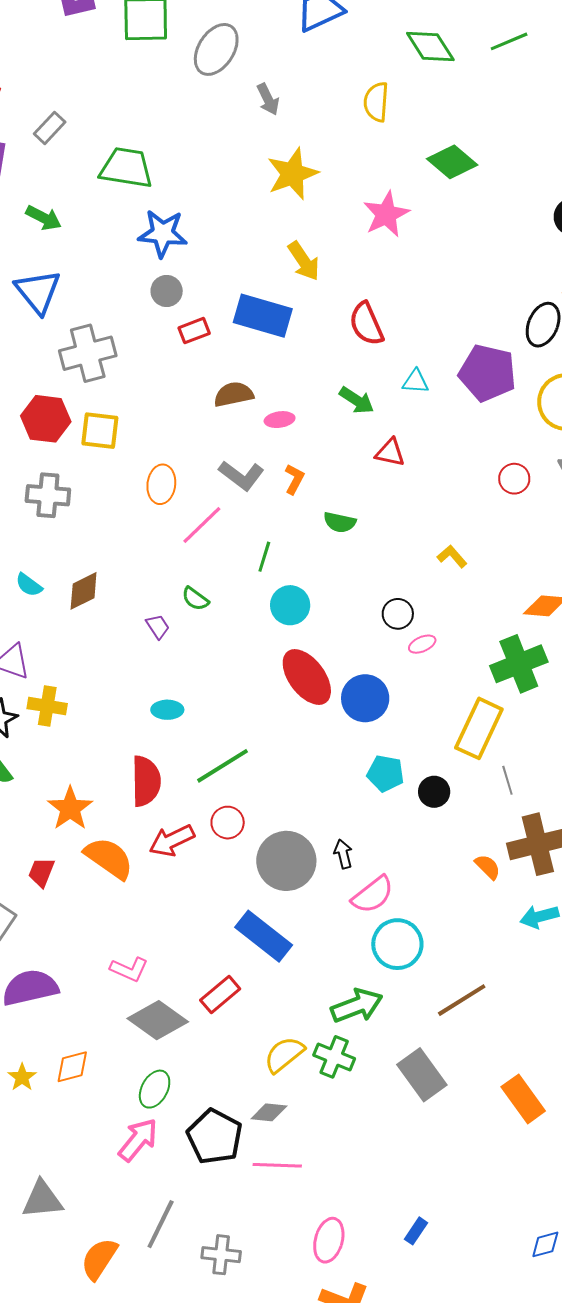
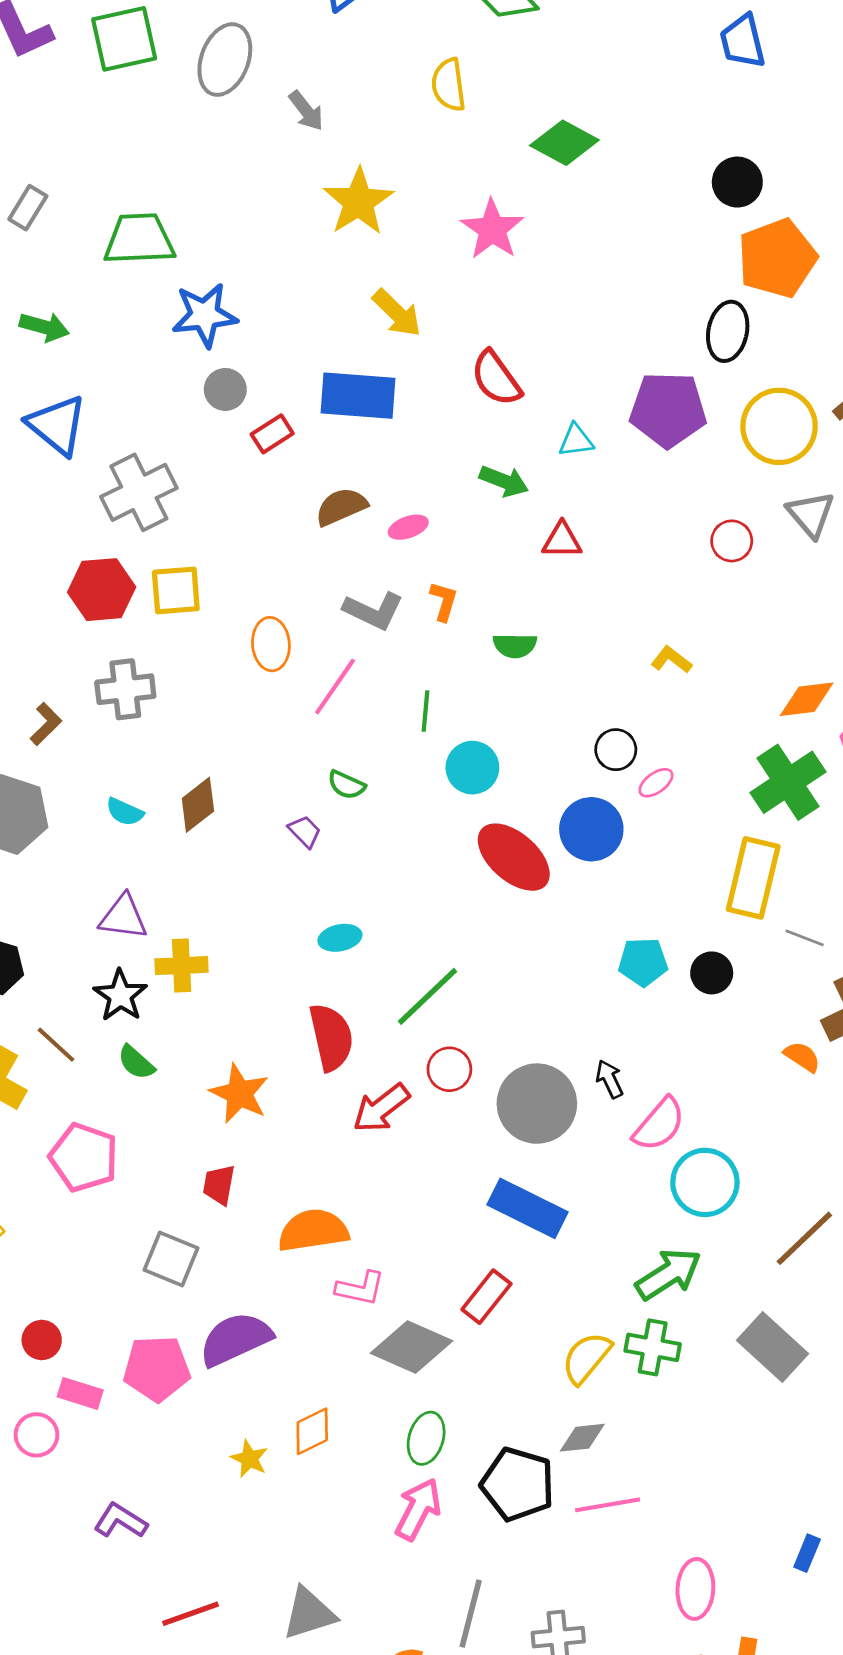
blue circle: (365, 698) -> (591, 829), moved
gray line: (507, 780) -> (805, 938), turned -40
orange semicircle: (109, 858) -> (313, 1230), moved, turned -32

